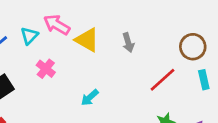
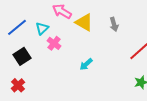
cyan triangle: (29, 36) -> (42, 28), moved

